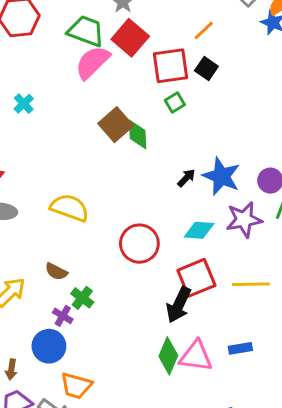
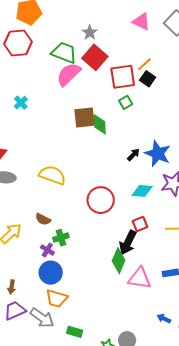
orange line: (204, 30) -> (144, 64), moved
brown square: (116, 125) -> (84, 117), turned 35
red square: (196, 278) -> (140, 224), size x0.6
green cross: (82, 298) -> (61, 238), turned 35
blue circle: (49, 346) -> (51, 273), moved
green diamond: (168, 356) -> (119, 261), moved

